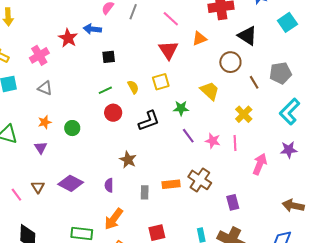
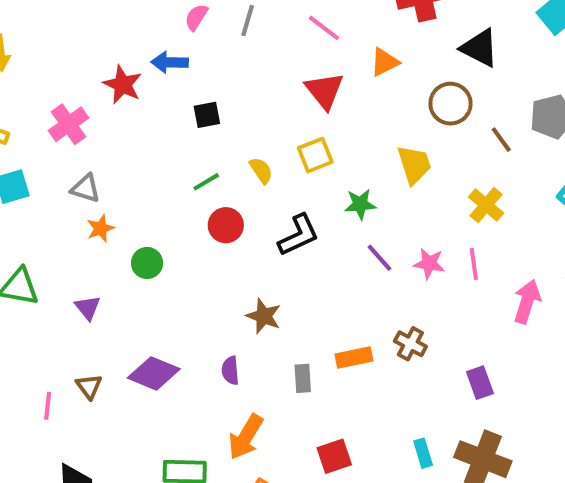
yellow trapezoid: (210, 91) -> (414, 165), turned 35
orange star: (45, 122) -> (101, 228), moved
brown cross: (200, 180) -> (410, 344), size x0.7
pink line: (16, 195) -> (48, 406), turned 48

